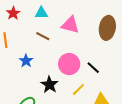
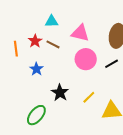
red star: (13, 13) -> (35, 41), moved
pink circle: (69, 64) -> (86, 59), moved
black line: (93, 68) -> (112, 64), moved, turned -72

